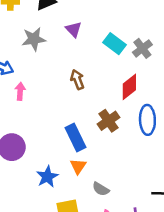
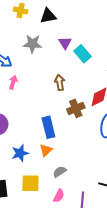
cyan rectangle: (115, 44) -> (83, 54), moved
brown cross: (108, 121) -> (76, 108), moved
gray semicircle: (101, 189) -> (60, 172), turned 104

